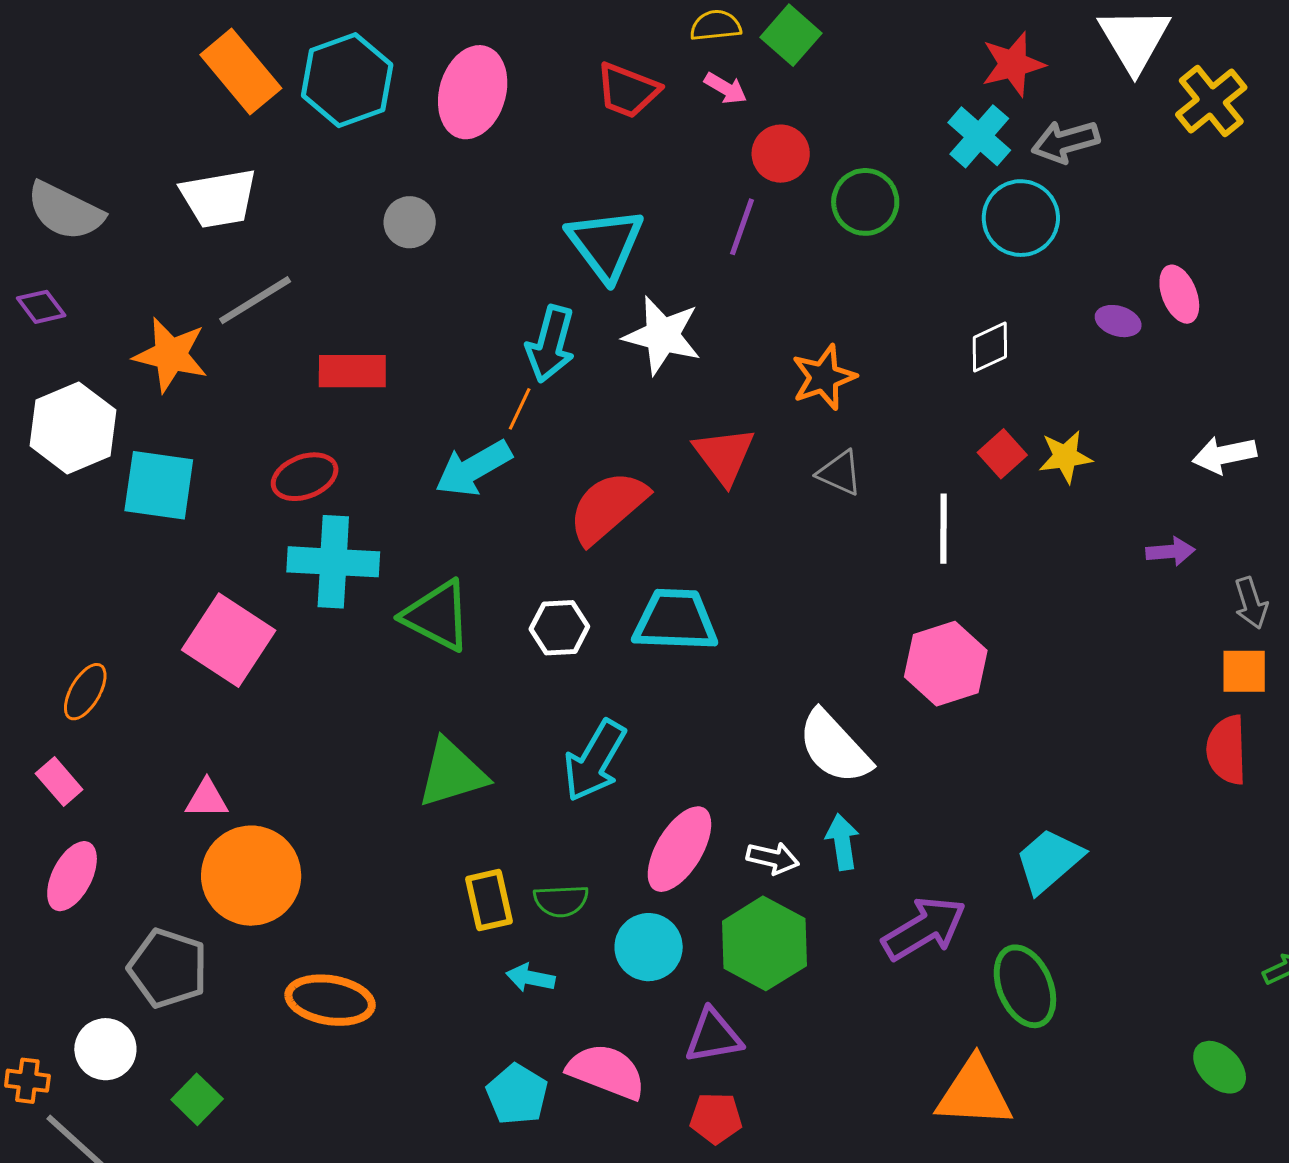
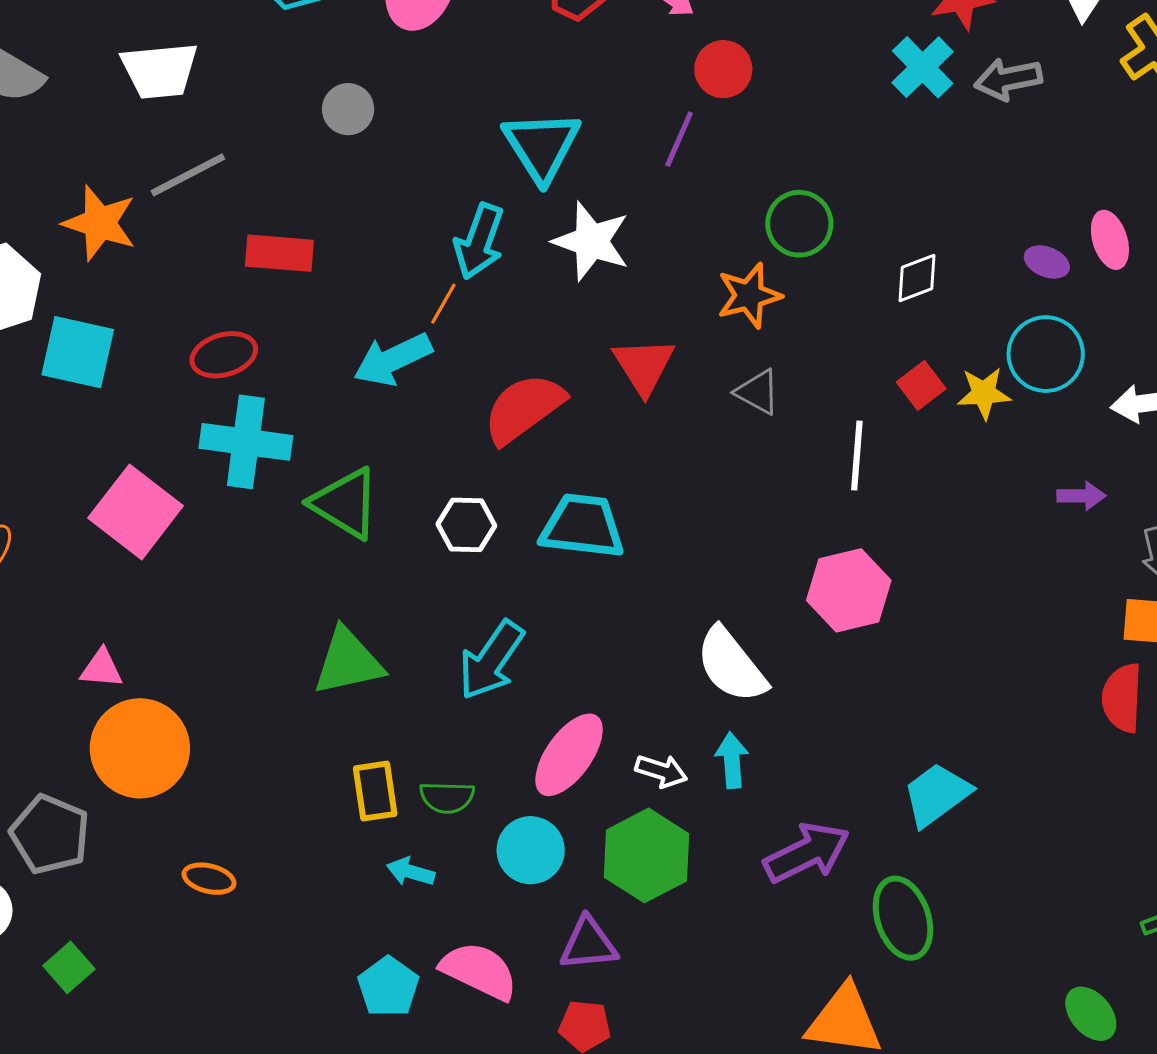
green circle: (865, 202) -> (799, 224), moved
cyan circle: (1021, 218) -> (1046, 354), moved
orange ellipse: (330, 1000) -> (209, 879), size x0.6

